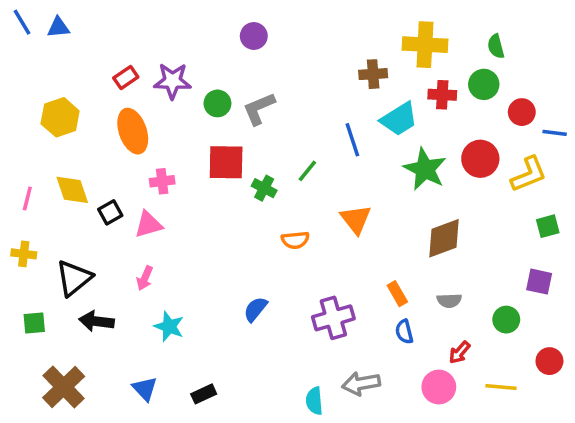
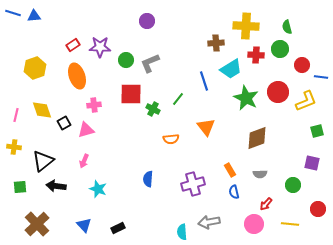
blue line: (22, 22) -> (13, 13), turned -42
blue semicircle: (256, 309) -> (148, 179), turned -35

